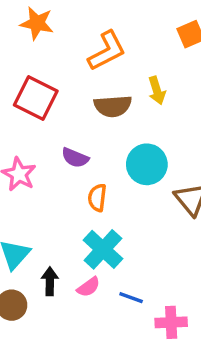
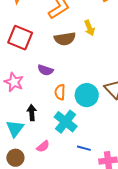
cyan circle: (147, 164) -> (87, 95), moved
black arrow: (50, 281) -> (32, 113), moved
pink semicircle: (88, 287) -> (43, 146), moved

